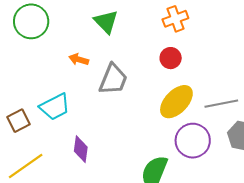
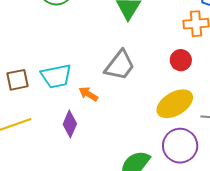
orange arrow: (79, 59) -> (88, 94), moved

